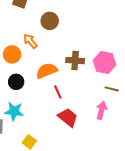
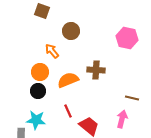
orange circle: (12, 54) -> (40, 72), moved
pink hexagon: (105, 63) -> (127, 38), moved
red line: (58, 92) -> (68, 111), moved

